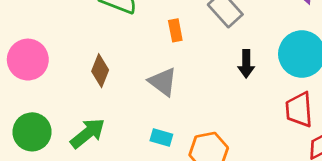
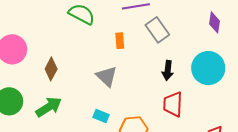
brown diamond: (100, 71) -> (51, 69), moved
red trapezoid: (299, 110) -> (173, 104), moved

